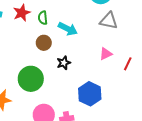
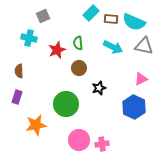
red star: (22, 13) -> (57, 50), moved
cyan arrow: (68, 29) -> (113, 47), moved
blue hexagon: (90, 94) -> (134, 107), moved

